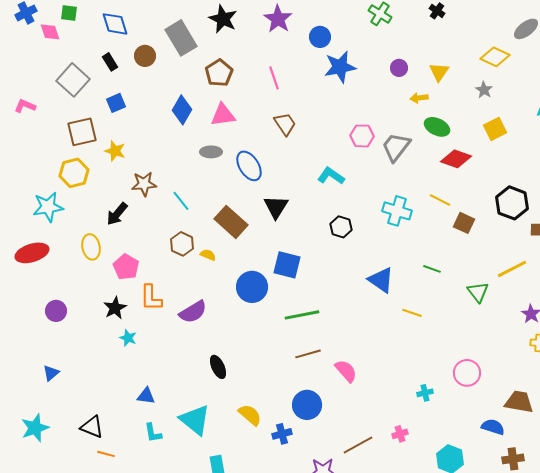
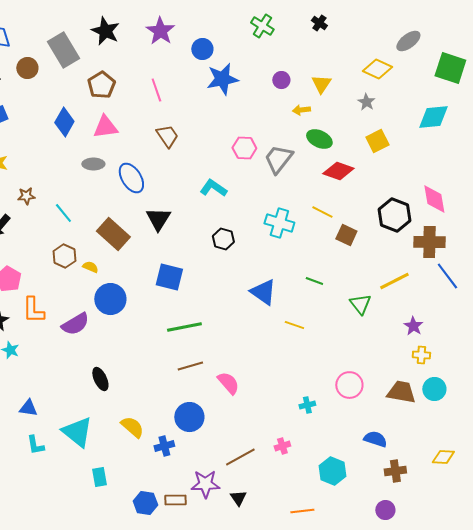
brown star: (144, 184) -> (26, 196), size x0.7
blue circle: (252, 287) -> (110, 299), moved
brown trapezoid: (519, 402) -> (401, 392), moved

